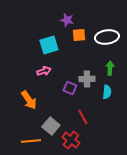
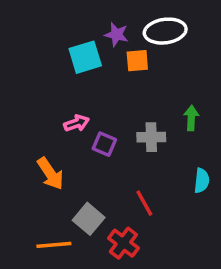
white ellipse: (107, 37) -> (165, 31), moved
cyan square: (49, 45) -> (85, 57), moved
purple square: (70, 88) -> (104, 144), moved
cyan semicircle: (107, 92) -> (202, 181), moved

